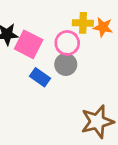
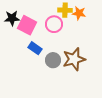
gray circle: (66, 64) -> (53, 60), moved
brown star: (97, 122) -> (74, 59), moved

